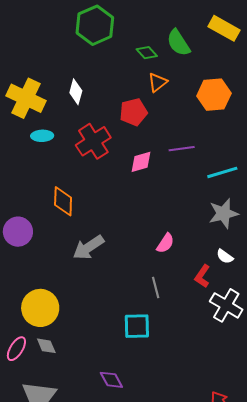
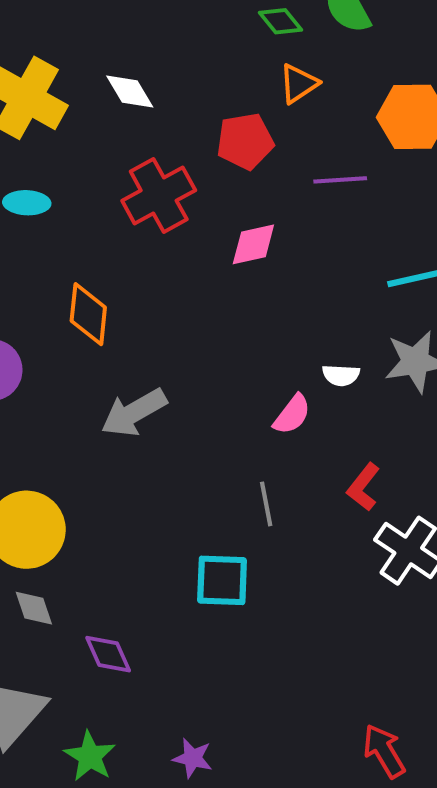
white diamond: (76, 92) -> (130, 92), turned -50
cyan ellipse: (42, 136) -> (27, 203), moved
purple line: (182, 149) -> (340, 180), moved
white semicircle: (225, 256) -> (341, 375), moved, turned -36
purple diamond: (111, 380) -> (108, 654), moved

